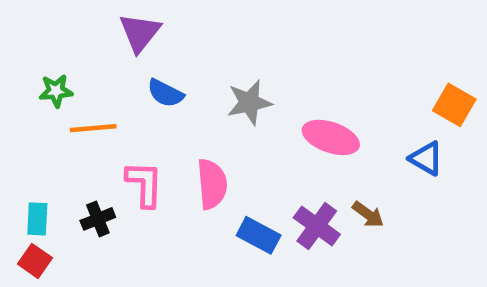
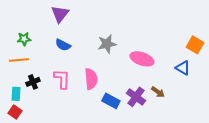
blue semicircle: (165, 93) -> (63, 45), moved
orange line: (93, 128) -> (19, 60), moved
black cross: (98, 219) -> (33, 82), moved

